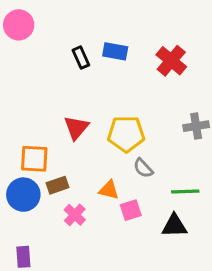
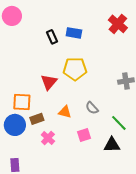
red cross: (171, 61) -> (118, 24), moved
yellow pentagon: (126, 134) -> (75, 69), moved
orange triangle: (109, 190) -> (65, 112), moved
green line: (185, 191) -> (119, 123), turned 48

